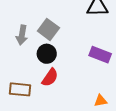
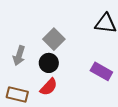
gray arrow: (22, 35) -> (19, 56), moved

